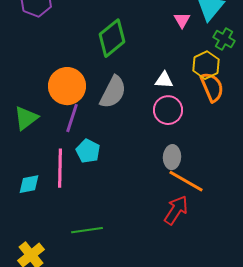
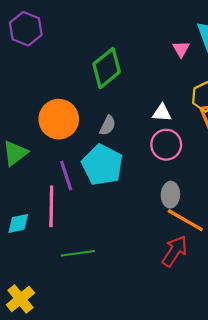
gray semicircle: (113, 92) -> (108, 126), size x0.6
purple line: (72, 118) -> (66, 176), moved, turned -36
cyan pentagon: (88, 151) -> (102, 165), moved, size x1.6
green line: (87, 230) -> (78, 253), moved

